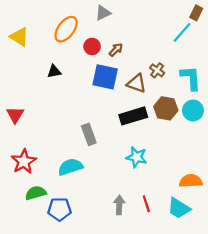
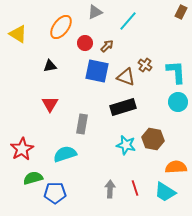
cyan line: (182, 32) -> (128, 21), moved
brown hexagon: (166, 108) -> (153, 139), moved
red triangle: (15, 115) -> (50, 104), moved
gray rectangle: (89, 134) -> (82, 124), turned 30

